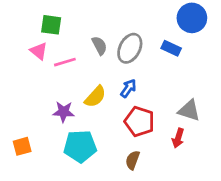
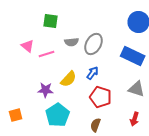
green square: (51, 25) -> (51, 21), moved
gray semicircle: (99, 46) -> (72, 42), turned 112
blue rectangle: (171, 48) -> (133, 56), moved, size x1.6
red arrow: (178, 138) -> (135, 119), moved
cyan pentagon: (80, 146) -> (58, 115), turned -30

